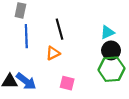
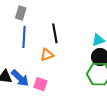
pink square: (67, 83) -> (40, 84), moved

